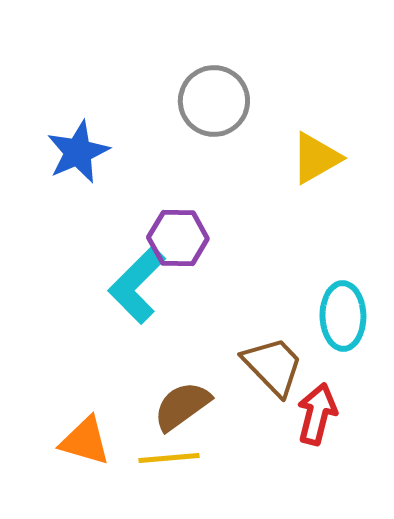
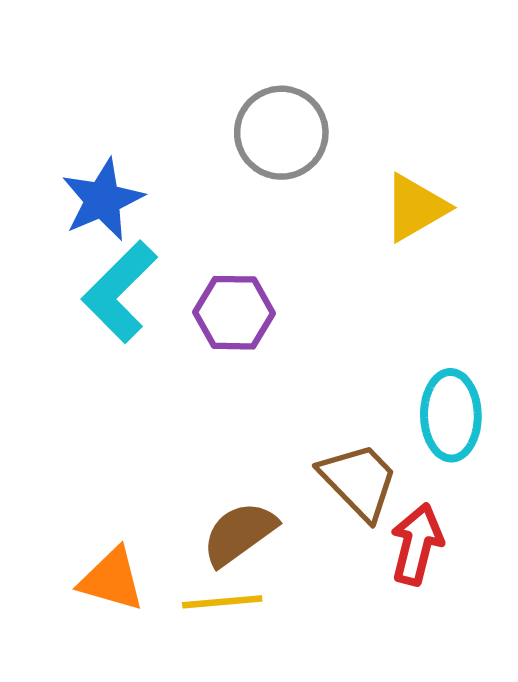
cyan L-shape: (137, 285) -> (120, 292), moved

